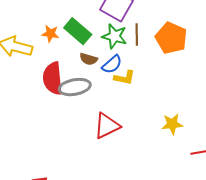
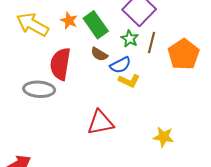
green star: (114, 36) -> (130, 39), size x0.7
gray ellipse: (75, 87) -> (39, 89), moved

